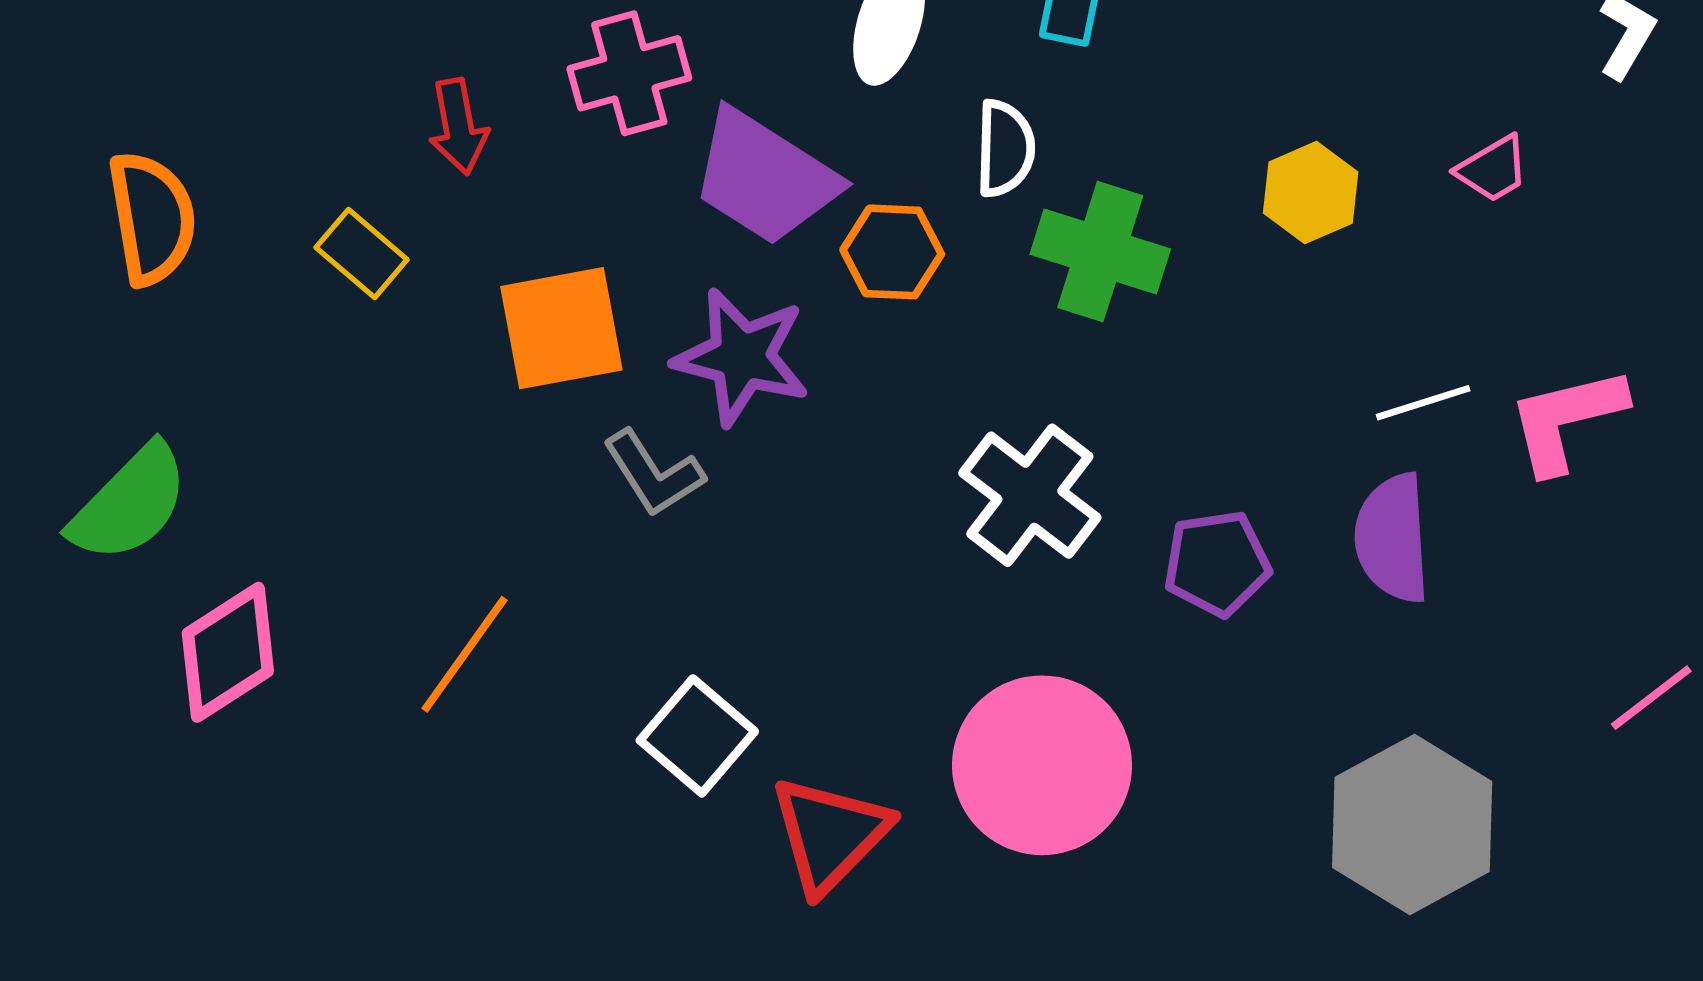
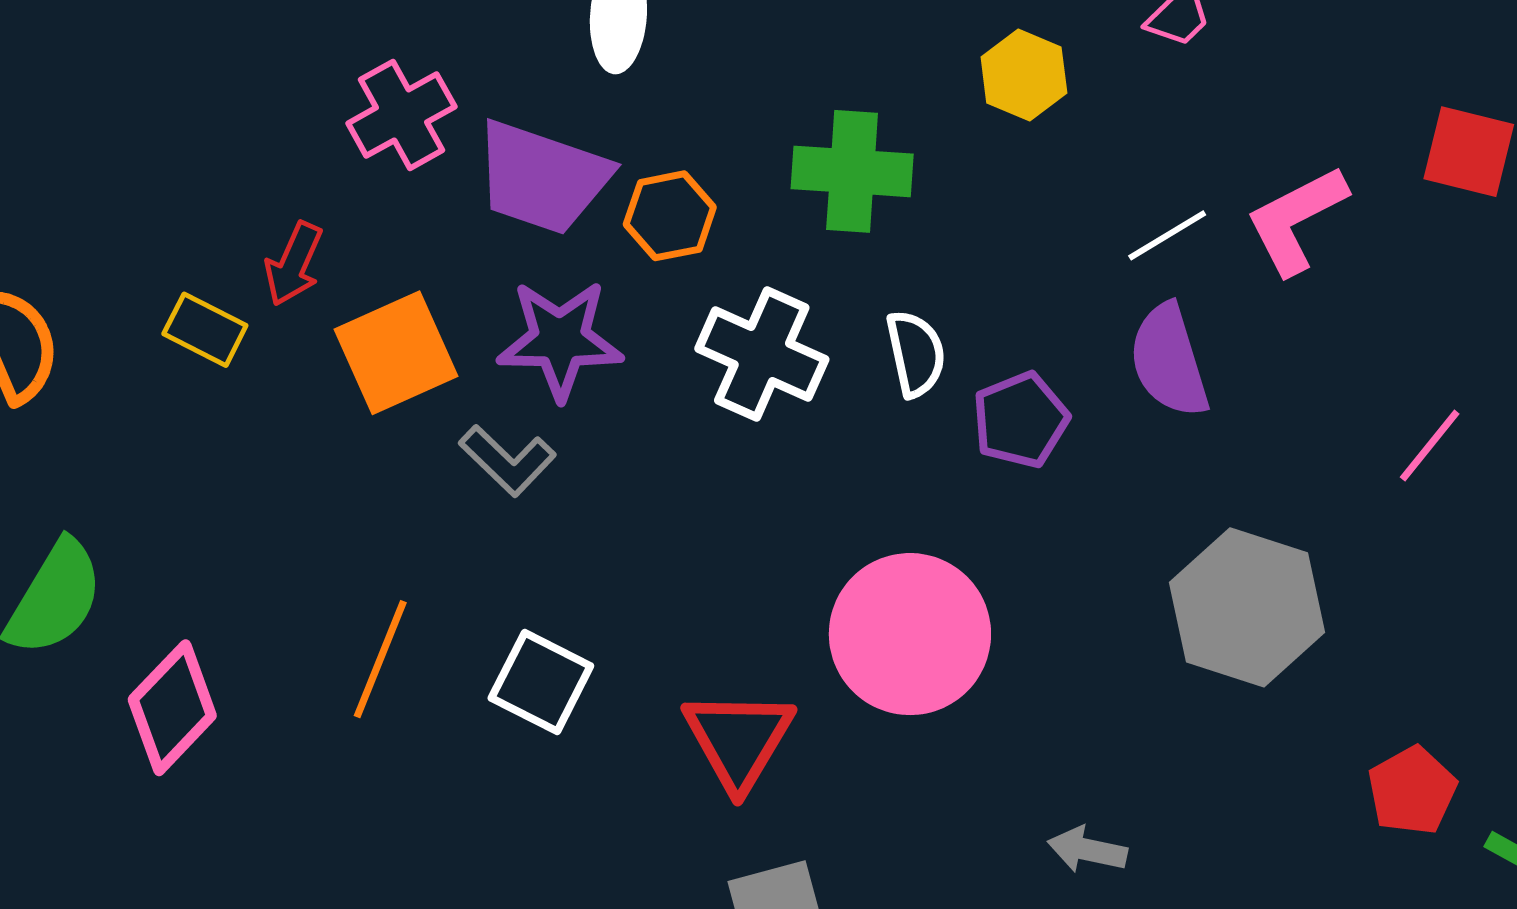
red arrow: (458, 127) -> (294, 264), moved, turned 48
white semicircle: (1005, 148) -> (916, 354), moved
white cross: (1030, 495) -> (762, 354), moved
white square: (697, 736) -> (541, 682), moved

